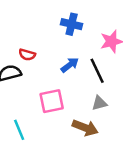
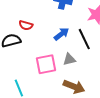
gray triangle: (99, 103) -> (69, 59), moved

